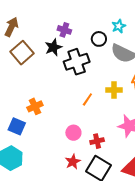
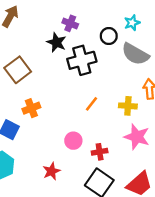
black star: (53, 47) -> (56, 42), turned -30
brown square: (22, 53) -> (18, 70), moved
yellow cross: (114, 90) -> (128, 106), moved
red star: (73, 162) -> (51, 171), moved

